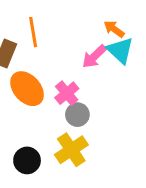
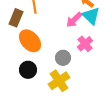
pink cross: (67, 93) -> (85, 44), moved
black circle: (27, 160) -> (28, 70), moved

